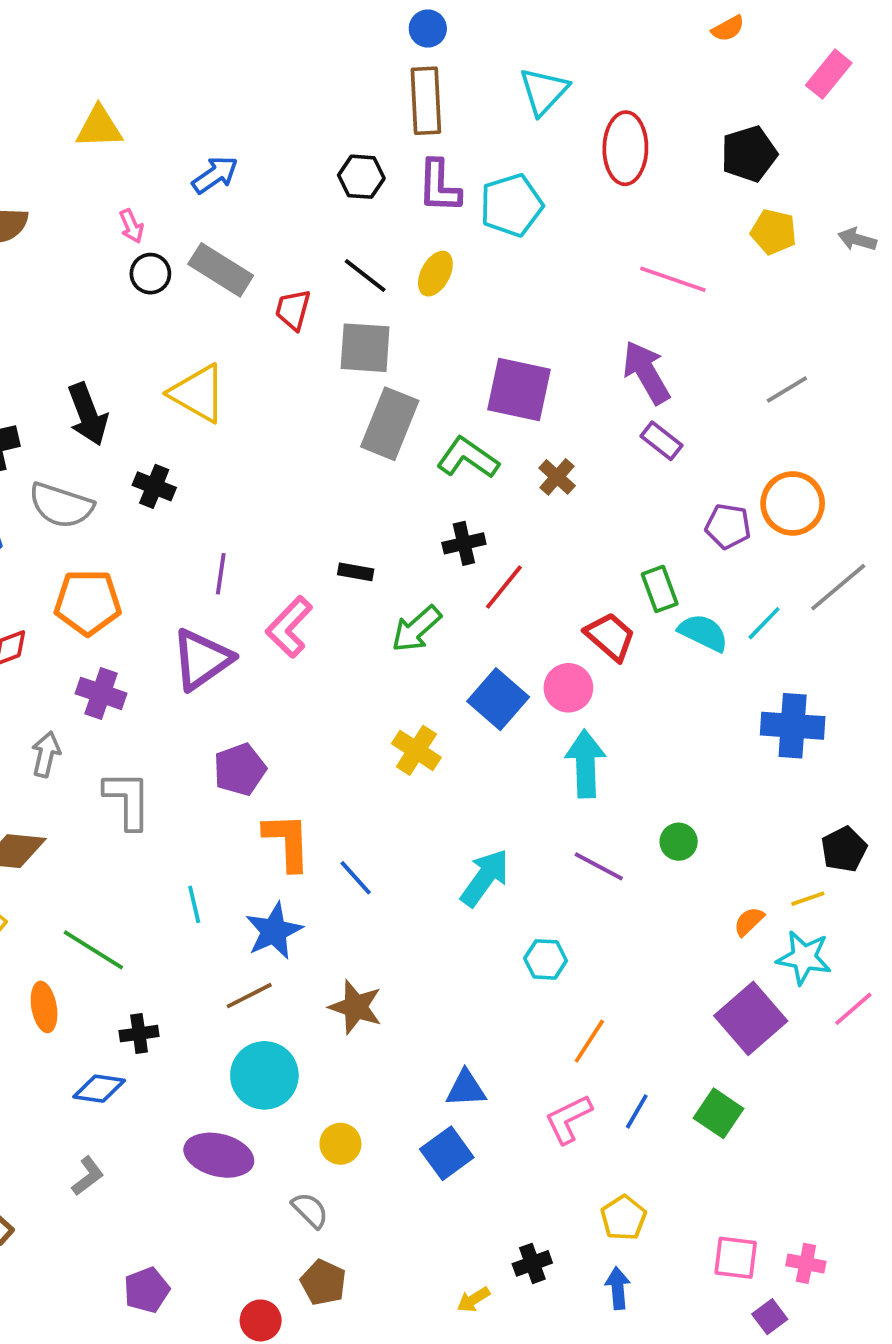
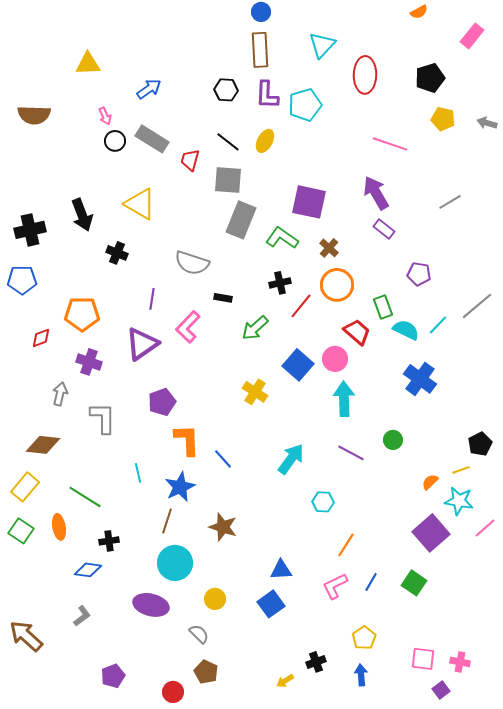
orange circle: (793, 503) -> (337, 285), moved
gray semicircle: (61, 505) -> (192, 263), moved
blue cross: (793, 726) -> (420, 379), moved, turned 32
brown line: (249, 996) -> (167, 521), turned -45

